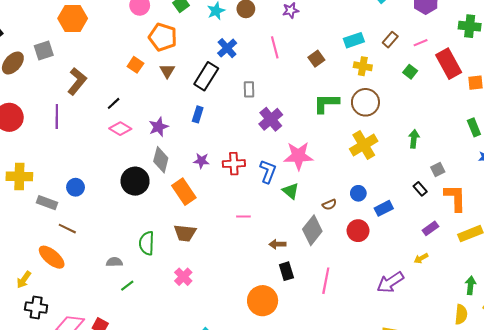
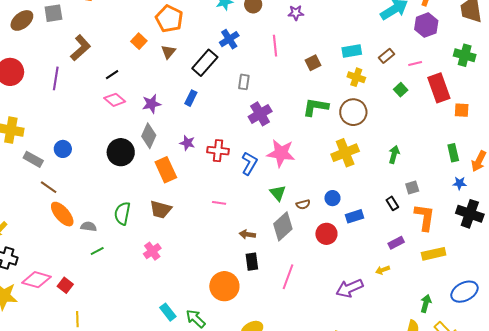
green triangle: (291, 191) -> (278, 193), moved
orange ellipse: (52, 257) -> (62, 214), moved

